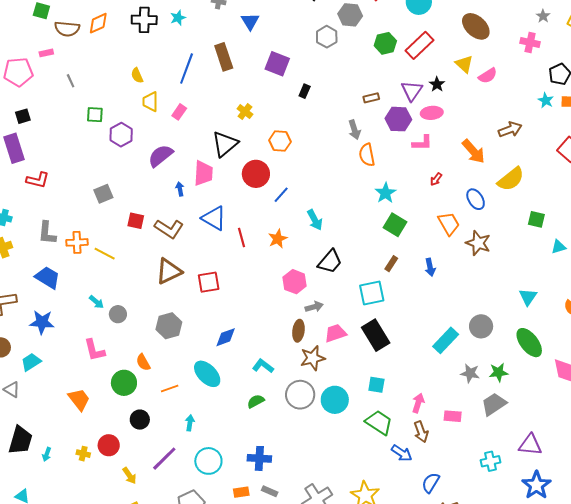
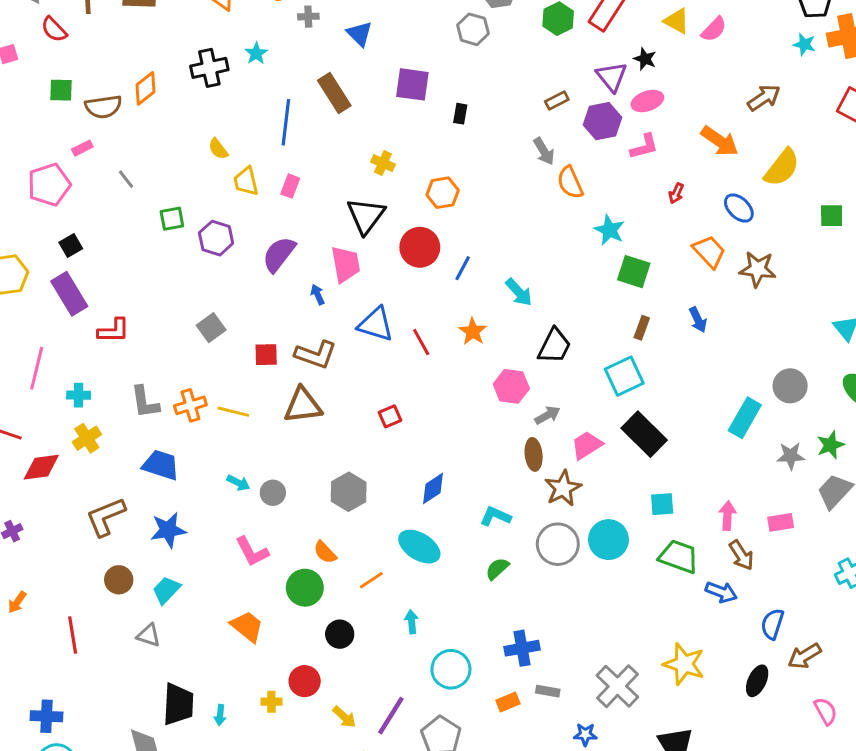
brown triangle: (169, 271) -> (303, 405), moved, turned 32
red square: (209, 282) -> (390, 416), size x0.7
purple line: (164, 459) -> (391, 716), moved

